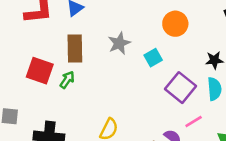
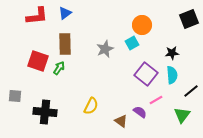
gray star: (119, 43) -> (105, 49), moved
cyan square: (153, 58) -> (132, 43), moved

